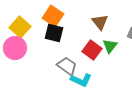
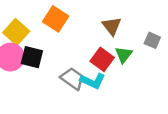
black square: (54, 33) -> (32, 57), moved
cyan L-shape: (81, 80) -> (93, 81), moved

